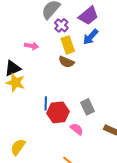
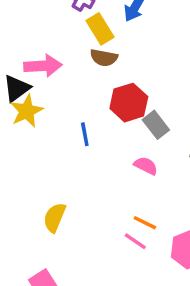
pink arrow: (32, 46) -> (43, 66), moved, size x1.5
yellow star: (15, 83) -> (27, 111), turned -30
red hexagon: (58, 112) -> (129, 103), moved

